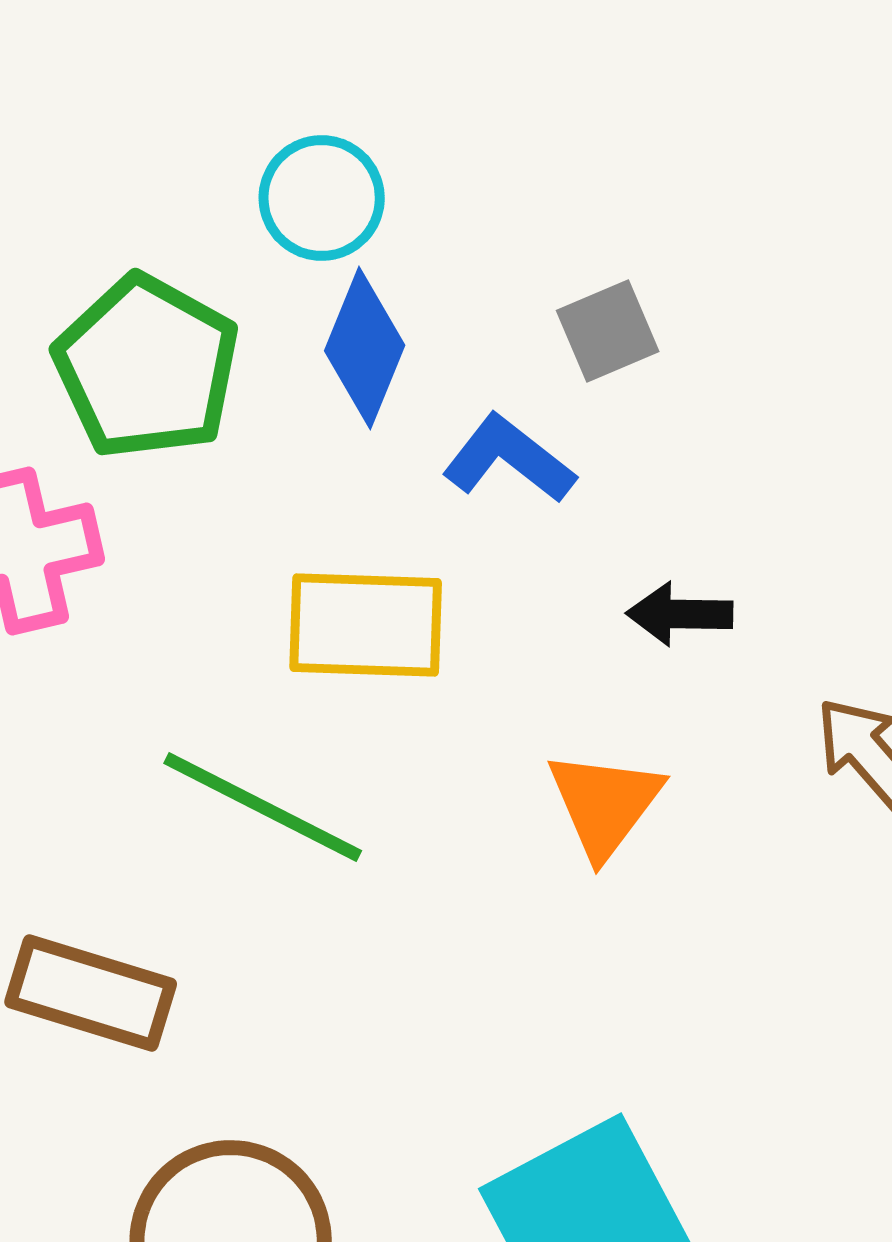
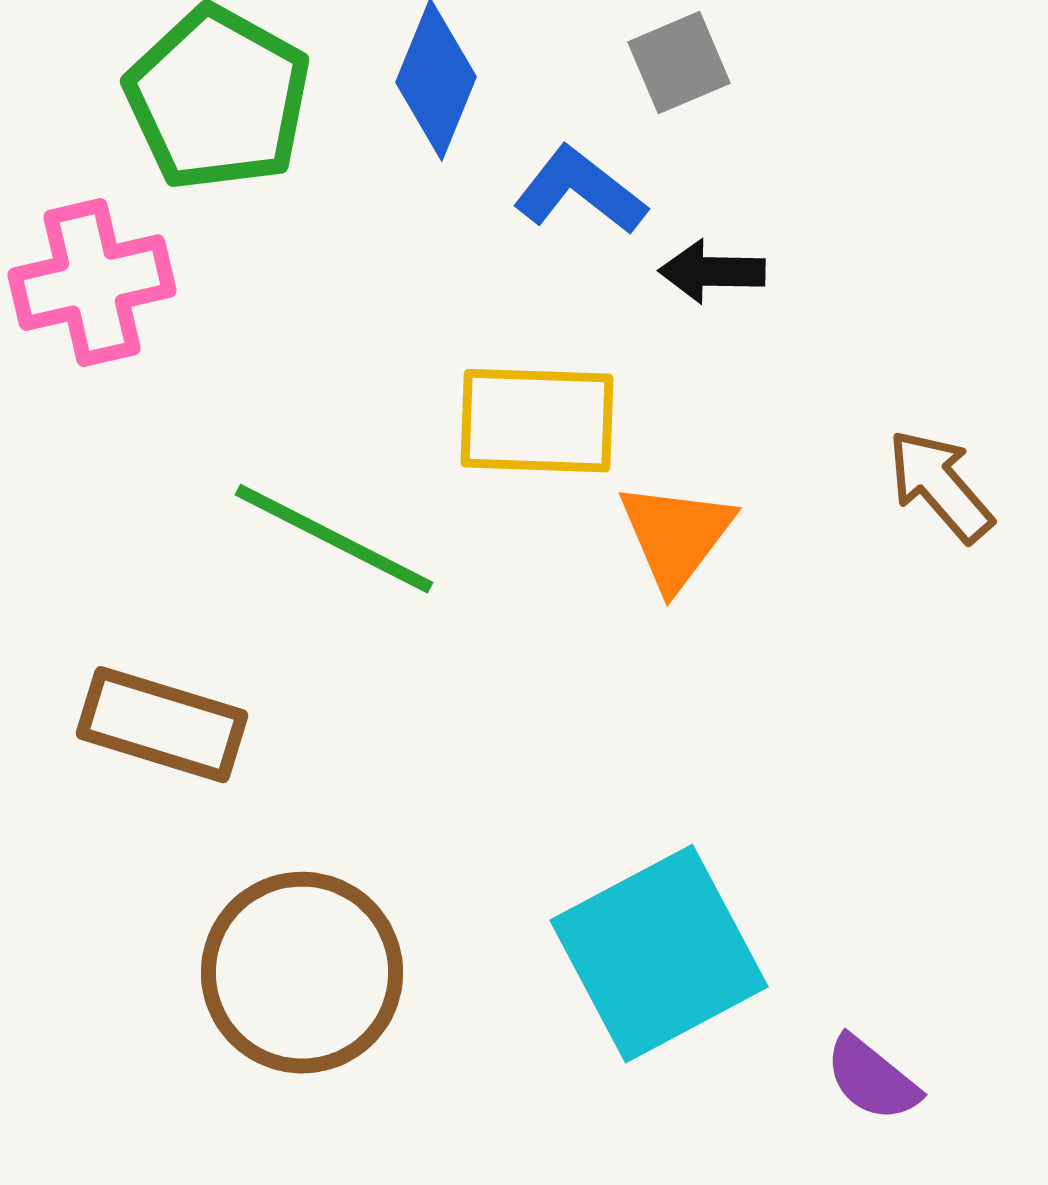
black arrow: (680, 614) -> (712, 272), moved
yellow rectangle: (366, 625) -> (537, 421), moved

